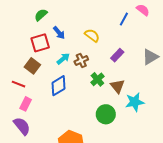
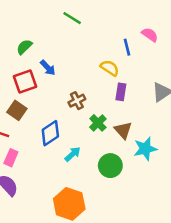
blue line: (124, 19) -> (127, 47), turned -40
yellow semicircle: (92, 35) -> (110, 68), moved
purple rectangle: (117, 55) -> (121, 92), turned -32
cyan arrow: (63, 59) -> (73, 154), moved

